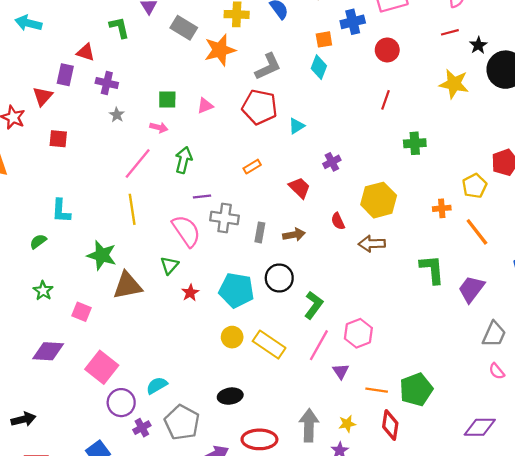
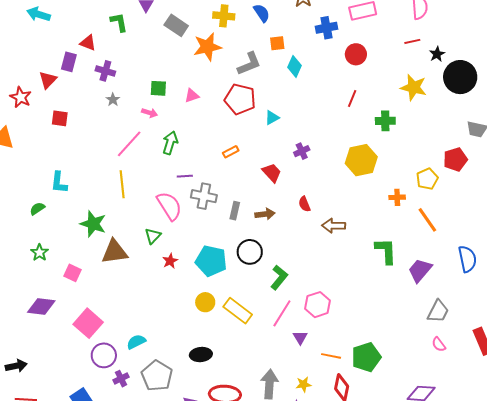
orange square: (324, 39) -> (277, 43), moved
green cross: (415, 143) -> (385, 121), moved
yellow hexagon: (379, 200) -> (361, 160), moved

